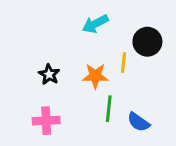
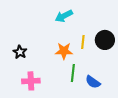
black circle: (147, 42) -> (105, 40), moved
black star: (49, 74) -> (20, 52), moved

